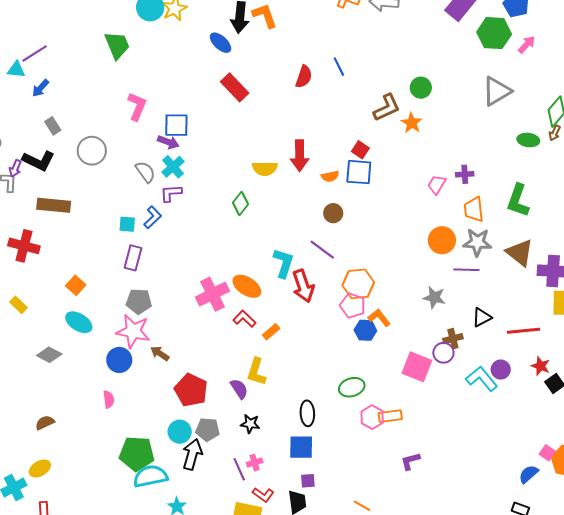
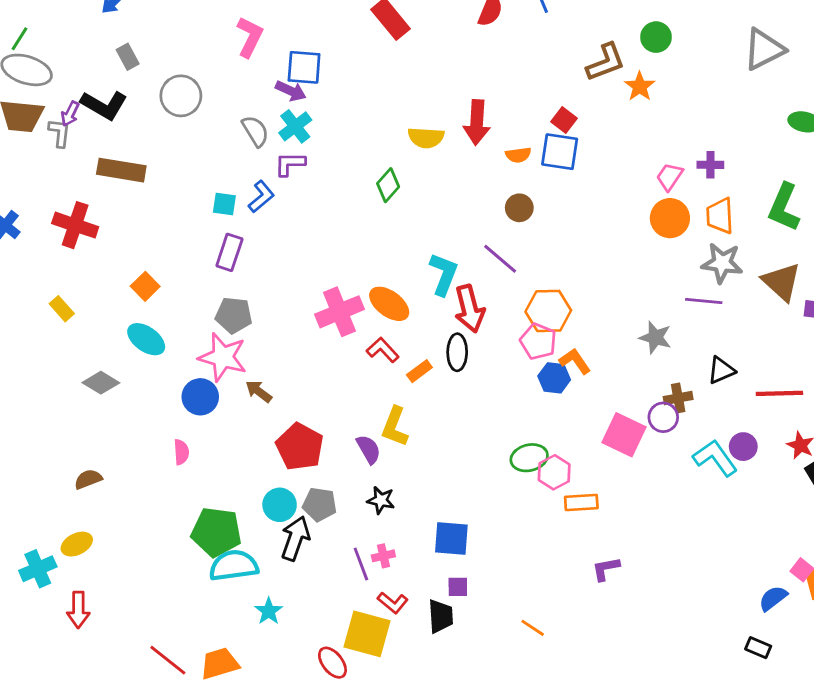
orange circle: (442, 240) -> (670, 218), moved
black ellipse: (307, 413) -> (457, 352), moved
pink hexagon: (372, 417) -> (554, 472), moved

